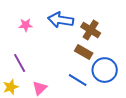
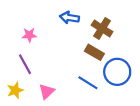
blue arrow: (61, 20) -> (69, 18), size x0.7
pink star: (26, 25) -> (29, 35), moved

